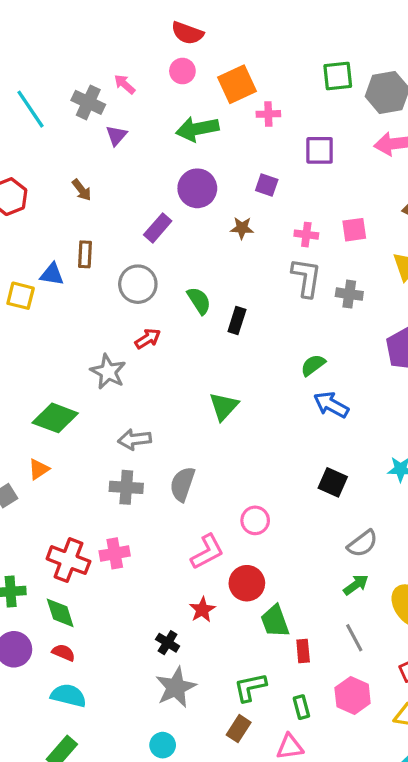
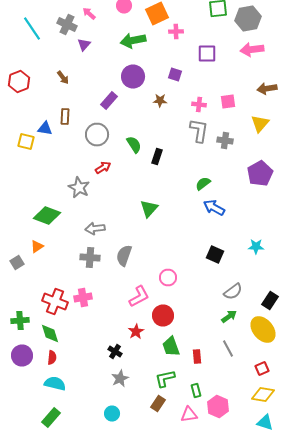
green trapezoid: (275, 621) -> (171, 346), moved
red semicircle: (63, 653) -> (52, 358), turned 72
gray star: (176, 687) -> (120, 378), size x0.7
pink hexagon: (353, 696) -> (218, 406), moved

